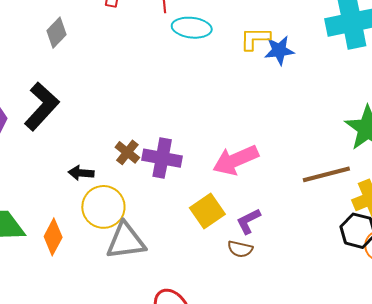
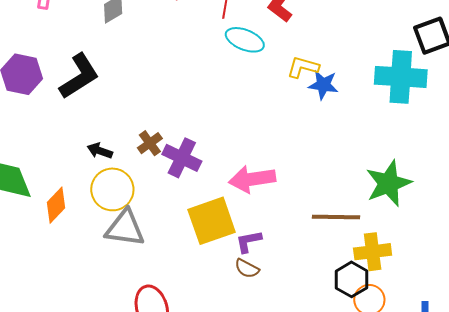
yellow square: (207, 211) -> (212, 221), size x1.4
brown semicircle: (240, 249) -> (247, 269), moved

